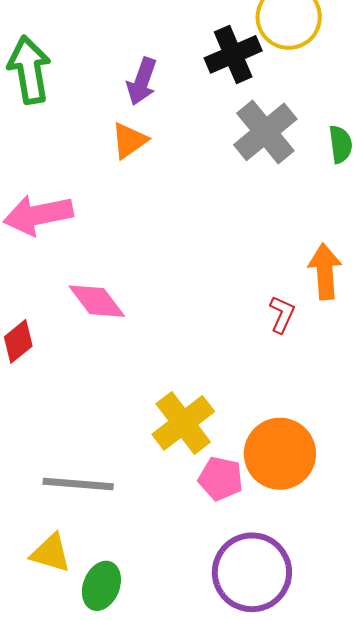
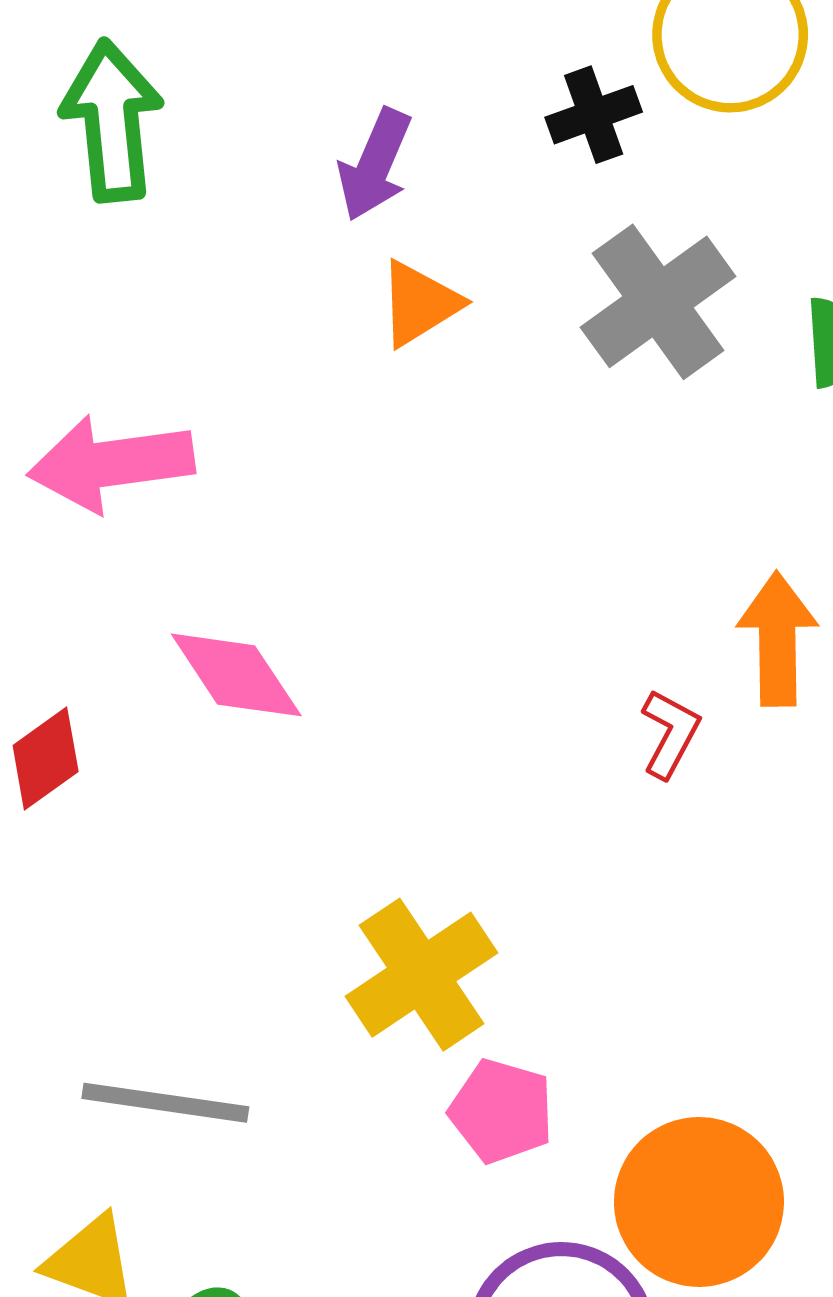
black cross: (233, 54) -> (594, 115), size x0.7
orange triangle: (129, 141) -> (419, 304), moved
orange circle: (280, 454) -> (699, 1202), moved

